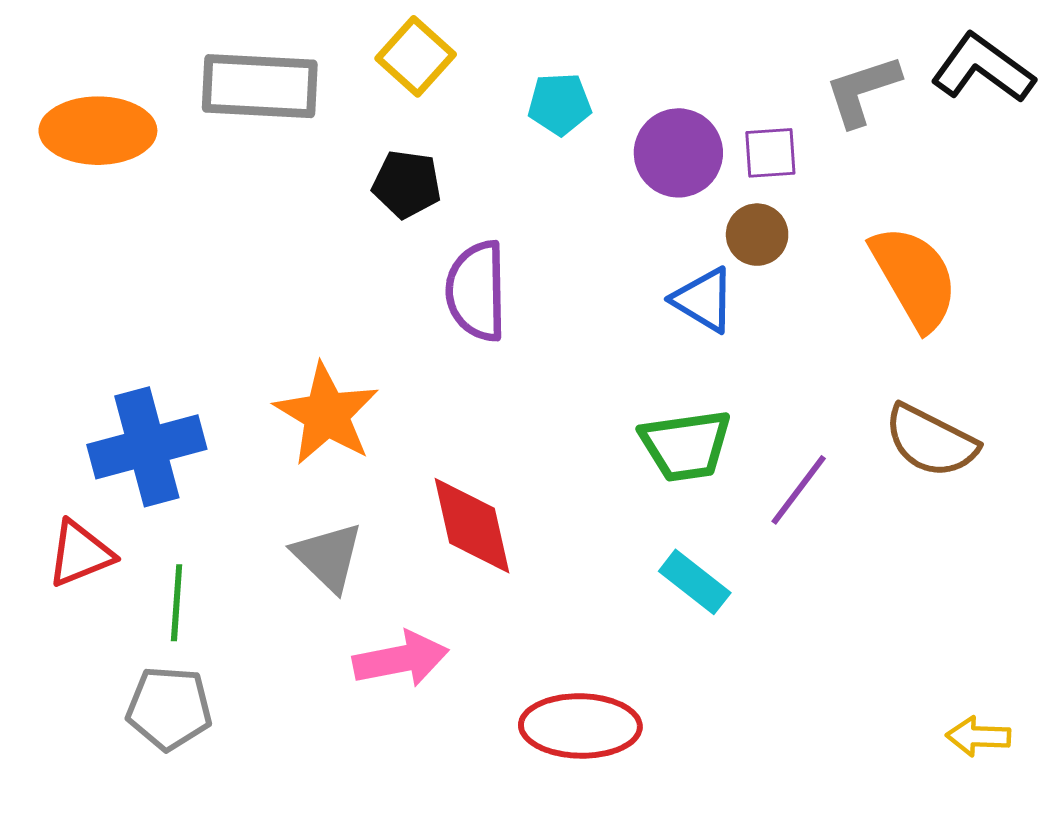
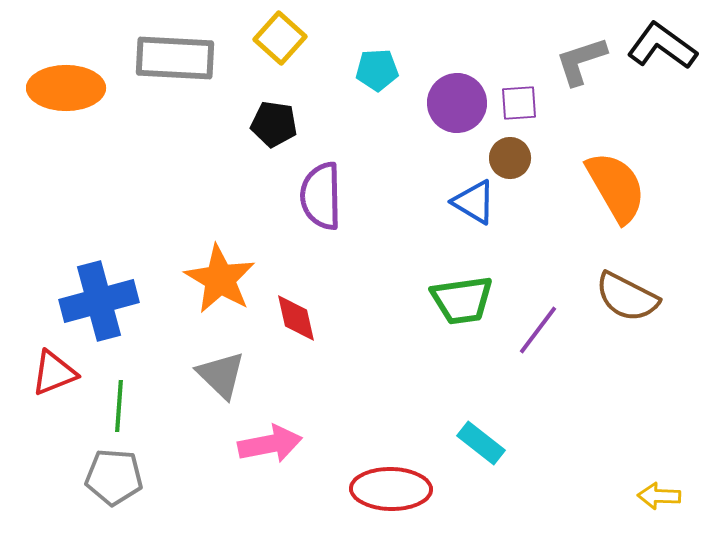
red diamond: (472, 526) -> (296, 318), moved, size x0.7
cyan rectangle: (695, 582) -> (481, 443), moved

